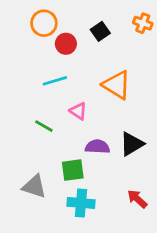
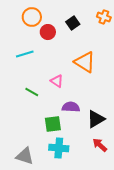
cyan line: (55, 81) -> (25, 54), moved
black triangle: (132, 144) -> (96, 119), moved
gray triangle: (34, 187) -> (25, 156), moved

